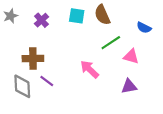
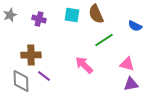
purple cross: (41, 20) -> (39, 19), turned -32
pink triangle: (131, 56) -> (127, 64), moved
purple triangle: (129, 86) -> (131, 84), moved

